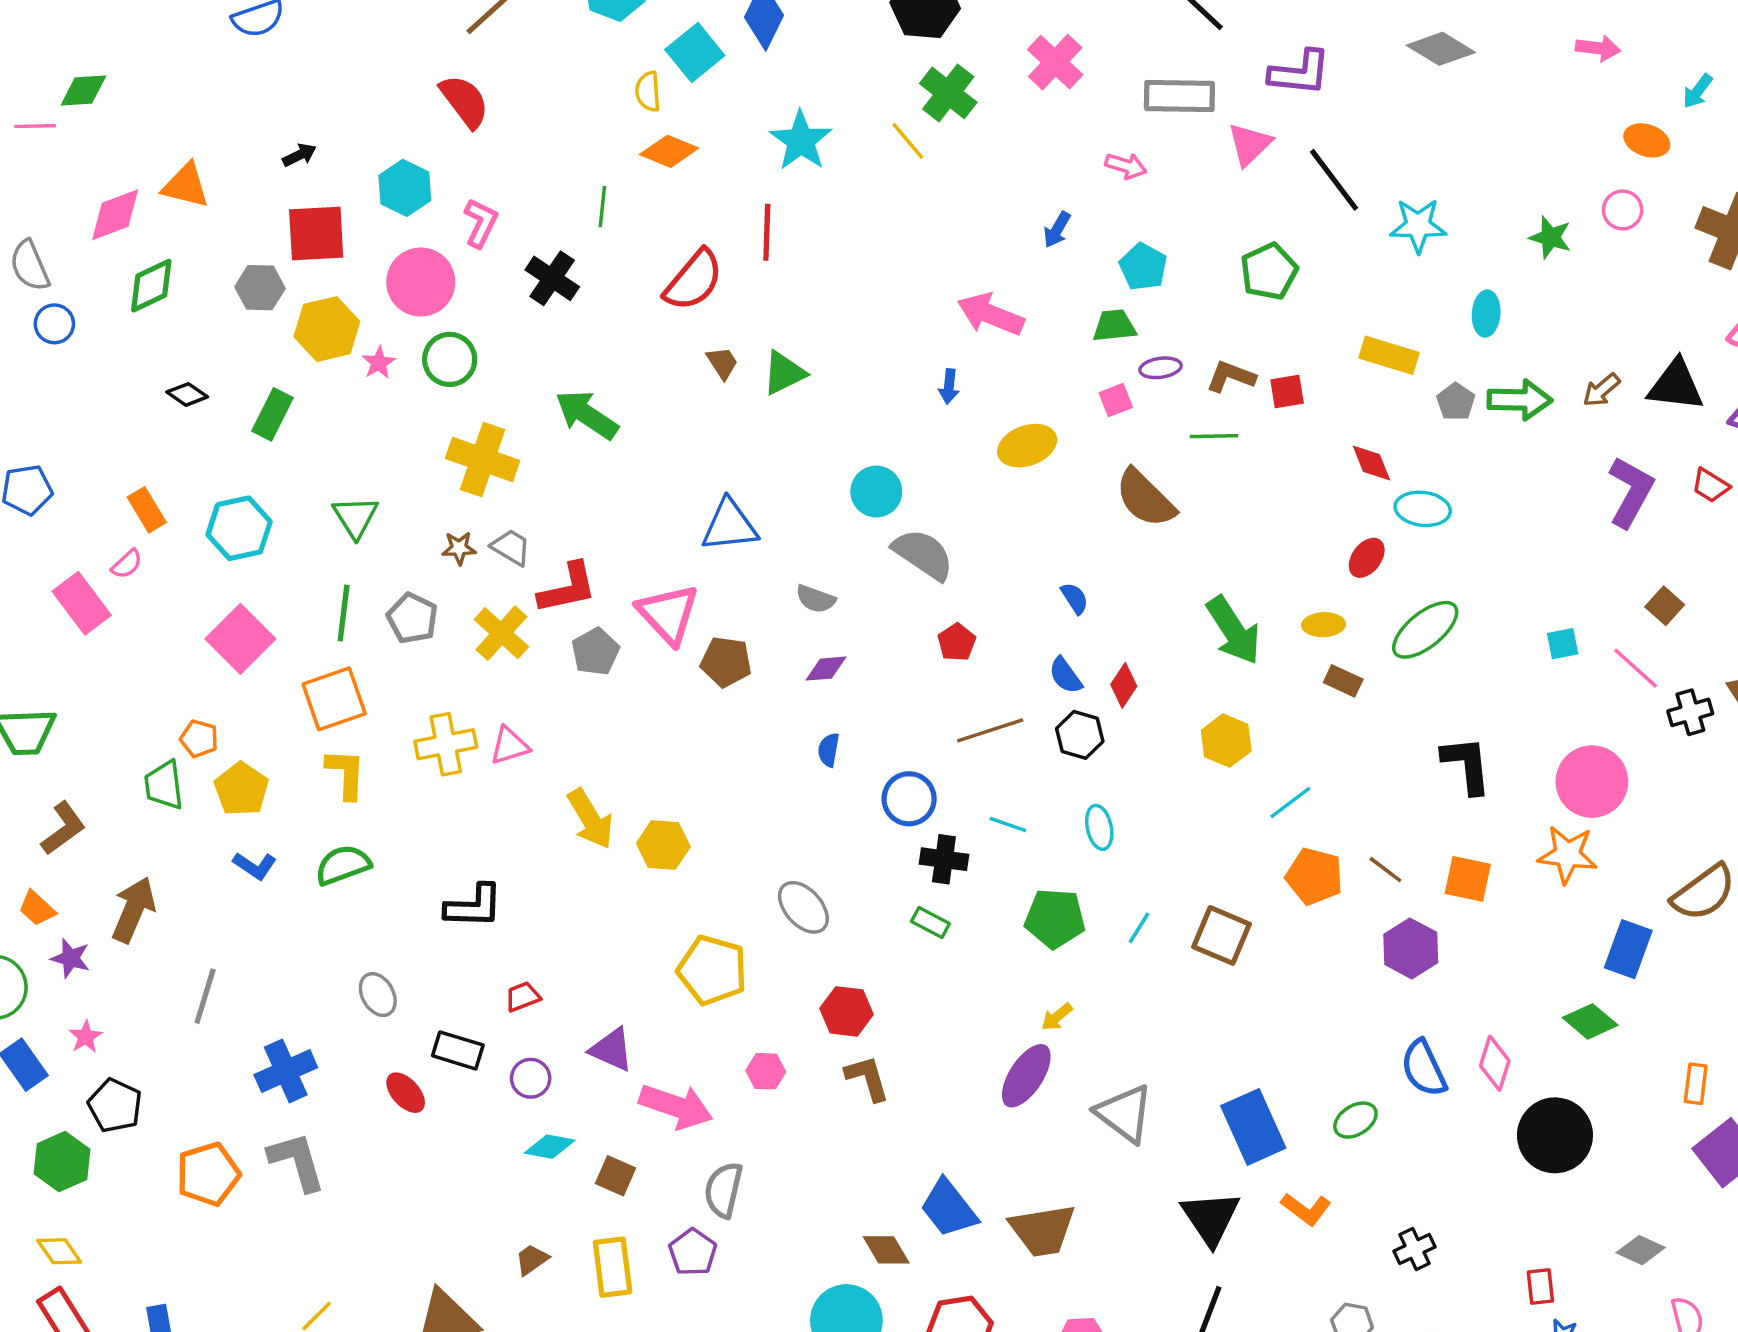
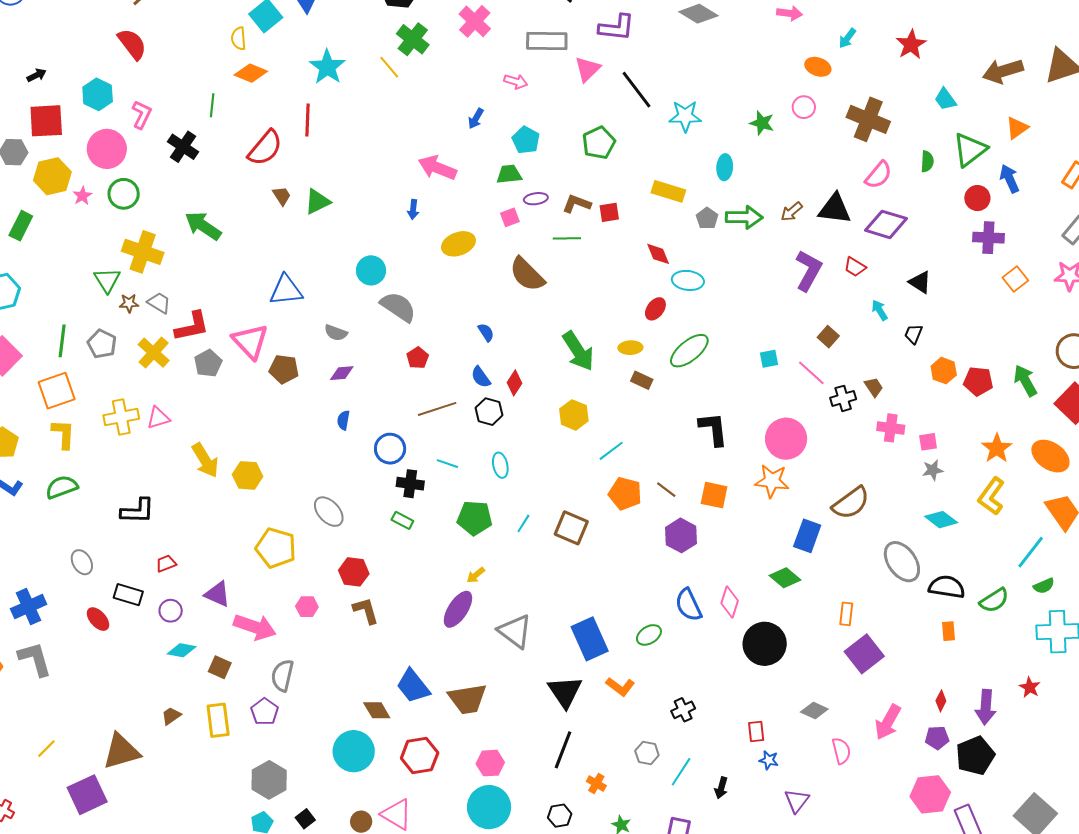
green triangle: (355, 517) -> (107, 280), moved

